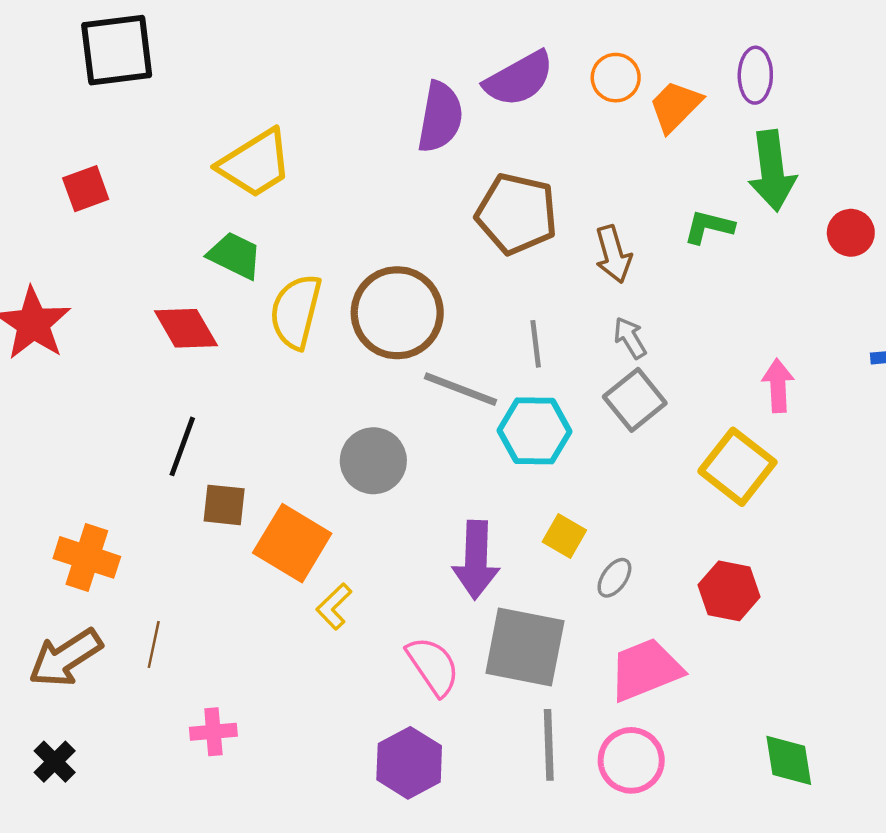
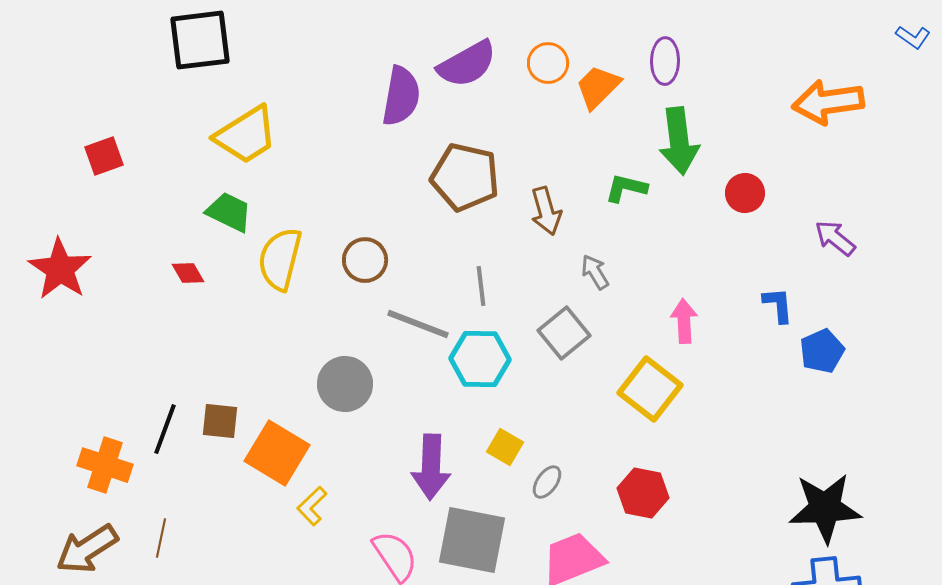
black square: (117, 50) -> (200, 40), moved
brown circle: (397, 313) -> (365, 260), size x0.6
red diamond: (186, 328) -> (188, 273), size x0.6
gray arrow: (630, 338) -> (595, 272), moved
black line: (182, 446) -> (165, 429), moved

